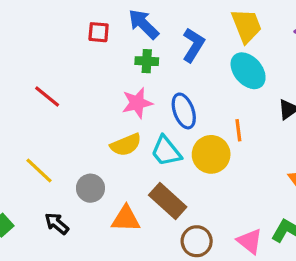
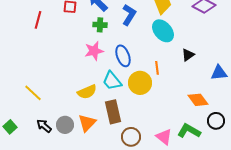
red line: (47, 96) -> (38, 20), moved, turned 66
yellow semicircle: (126, 145) -> (87, 92), moved
gray circle: (90, 188) -> (65, 125), moved
brown rectangle: (168, 201) -> (113, 112), turned 35
orange triangle: (126, 219) -> (87, 123), turned -48

